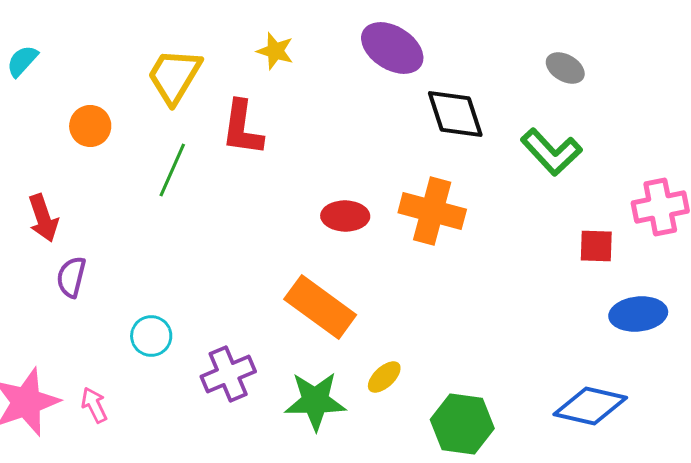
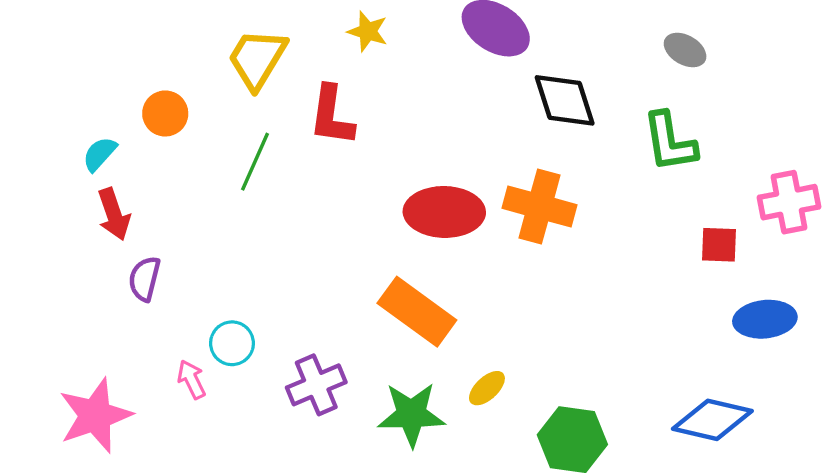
cyan semicircle: (22, 61) -> (100, 154), moved
green L-shape: (551, 152) -> (670, 142), turned 34
red ellipse: (345, 216) -> (444, 212), size x1.5
pink arrow: (94, 405) -> (192, 379), moved

